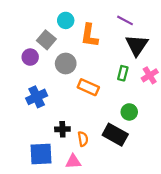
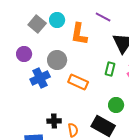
purple line: (125, 20) -> (103, 17), moved
gray square: (46, 40) -> (37, 24), moved
blue cross: (37, 97) -> (40, 78), moved

